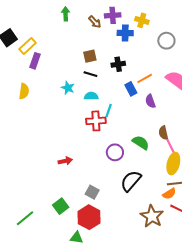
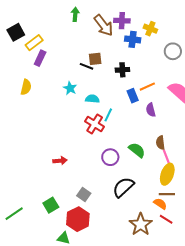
brown arrow: (95, 22) -> (103, 25), size x1.6
black line: (90, 74) -> (87, 66), moved
red cross: (96, 121) -> (95, 124), turned 30
orange semicircle: (169, 194) -> (160, 204), turned -120

